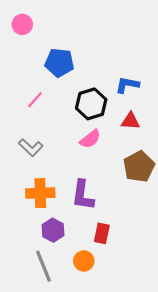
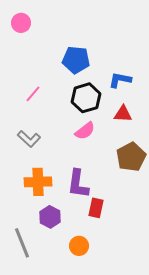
blue pentagon: (59, 63) -> (76, 60), moved
red rectangle: (102, 233) -> (96, 208), moved
gray line: (43, 266) -> (22, 243), moved

